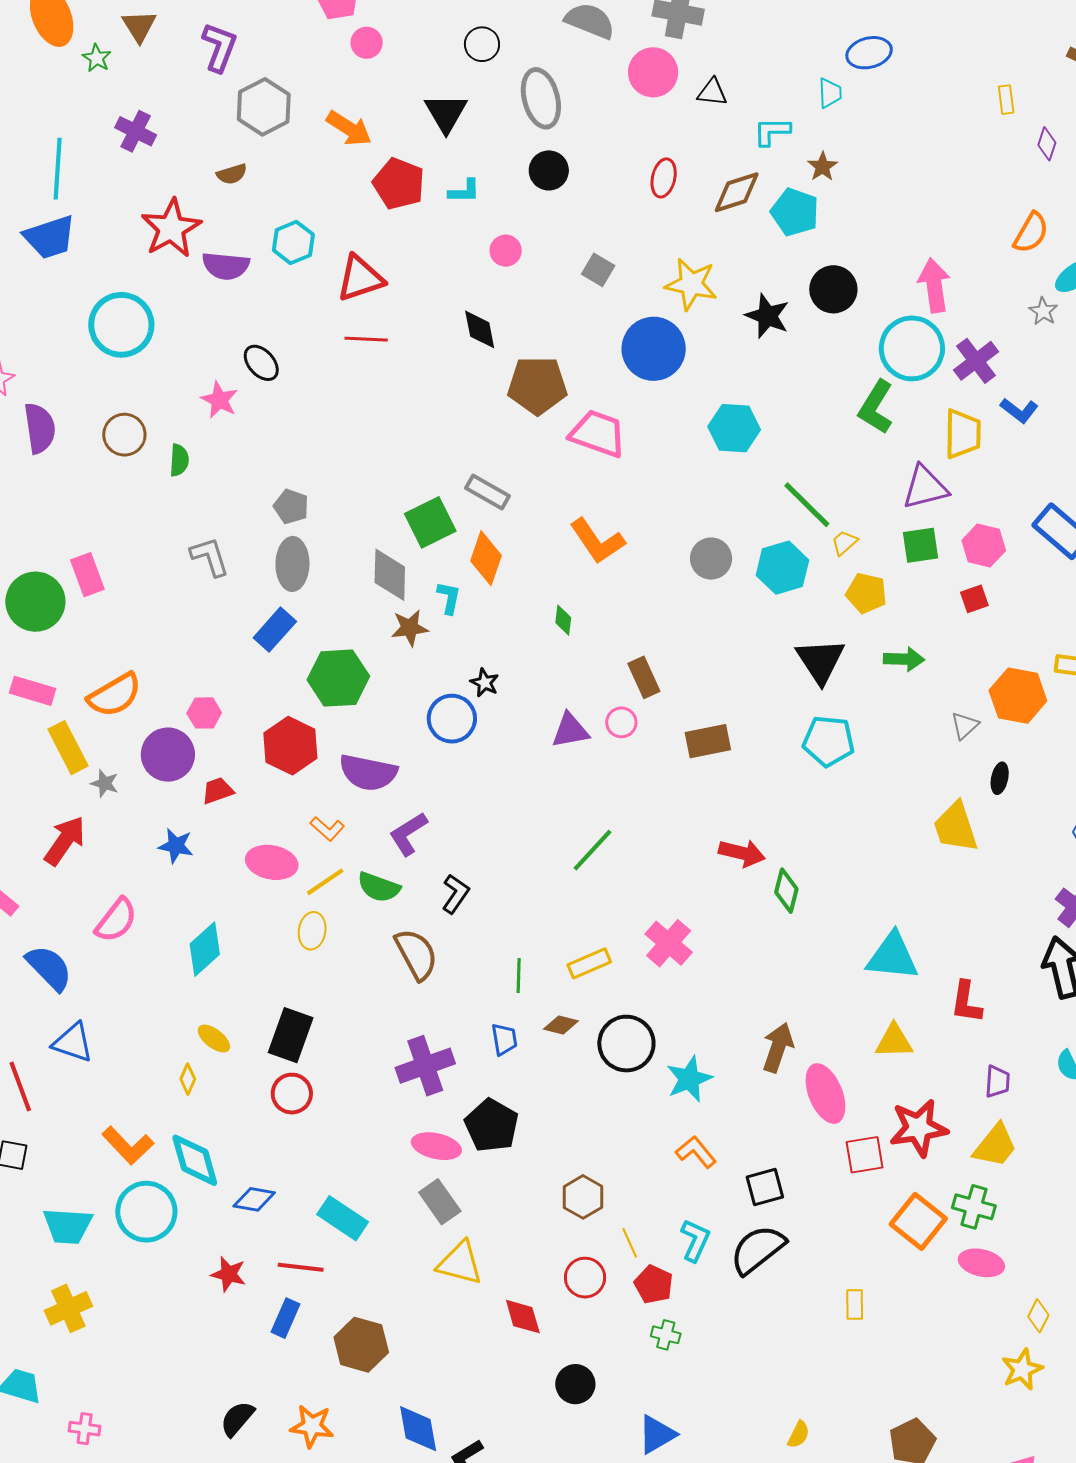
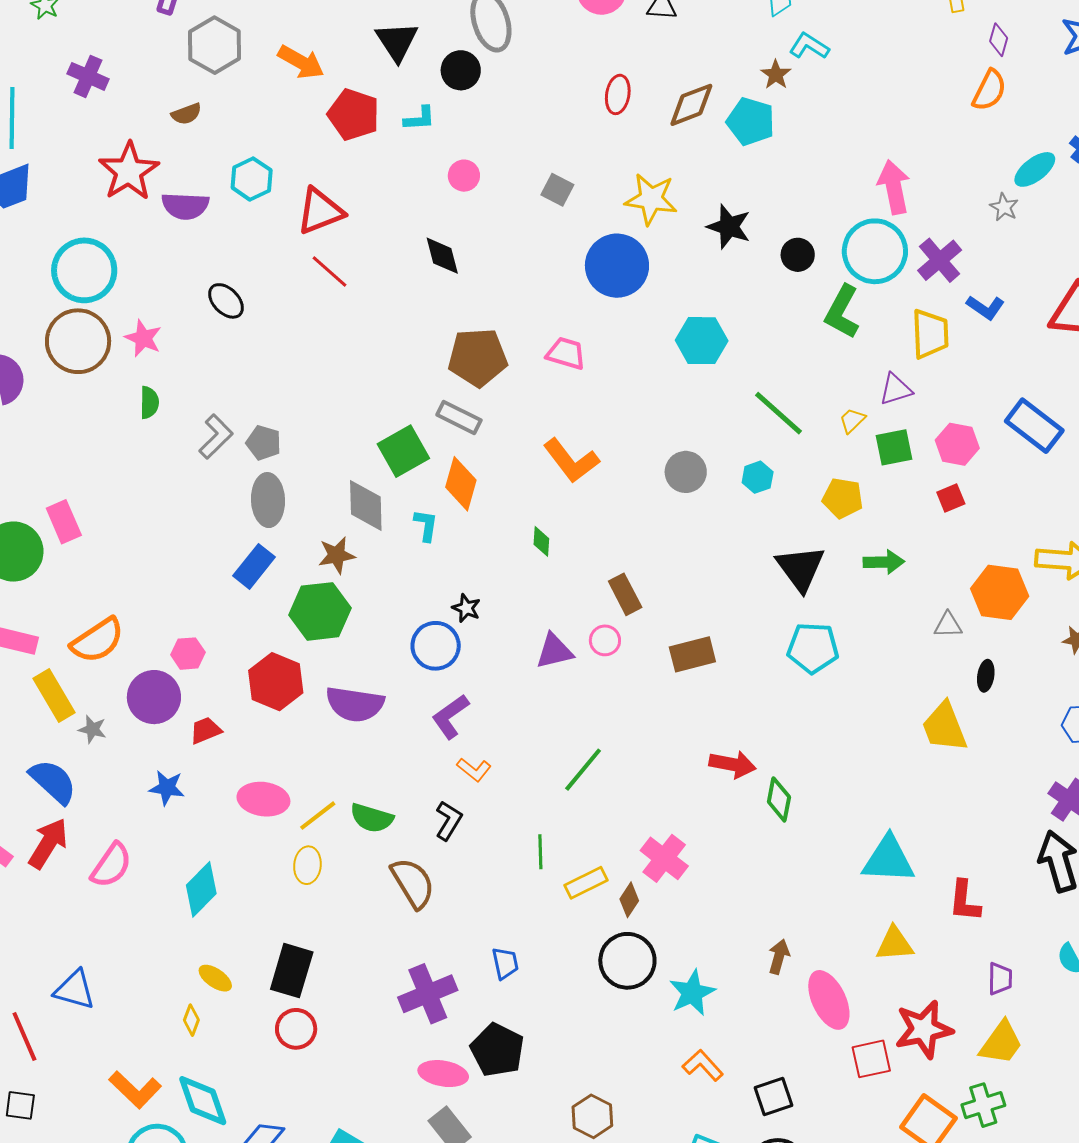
cyan L-shape: (772, 131) -> (809, 46), moved, turned 36
black circle: (549, 170) -> (461, 70), moved
orange semicircle: (1031, 233) -> (989, 90), moved
black circle: (833, 289) -> (798, 255), moved, size x0.7
red line: (366, 339) -> (329, 272), turned 42
brown pentagon: (537, 385) -> (478, 357), moved
pink star: (219, 400) -> (143, 338), moved
pink trapezoid: (598, 434) -> (566, 353), size x0.7
brown circle: (124, 435) -> (78, 341), moved, size x1.5
purple triangle: (925, 487) -> (896, 389), size x0.7
yellow trapezoid: (844, 543) -> (852, 420), moved
gray L-shape: (210, 557) -> (216, 437), moved, turned 66
cyan hexagon: (782, 568) -> (758, 477), size x0.6
brown star: (410, 628) -> (337, 555), moved
gray triangle: (965, 726) -> (948, 625), turned 44
orange L-shape: (327, 829) -> (474, 770), moved
purple L-shape: (408, 834) -> (450, 717), moved
red arrow: (65, 841) -> (48, 843), moved
blue semicircle: (49, 968) -> (53, 782), moved
green line: (519, 975) -> (540, 852), moved
brown diamond: (561, 1025) -> (629, 900), moved, turned -68
brown arrow: (778, 1048) -> (779, 957), size x0.7
green cross: (974, 1207) -> (983, 1105), turned -30

